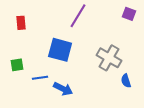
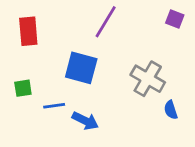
red rectangle: (21, 23) -> (28, 31), size x1.5

